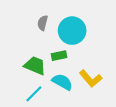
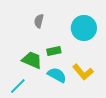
cyan circle: (72, 31) -> (84, 28), moved
cyan line: (34, 94) -> (18, 86), moved

